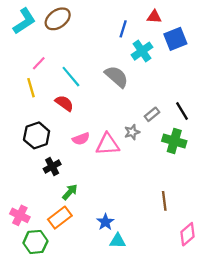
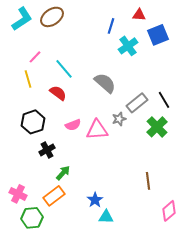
gray semicircle: (116, 77) -> (105, 83), moved
gray rectangle: (152, 114) -> (137, 103), size x1.5
green cross: (174, 141) -> (157, 127), turned 30

